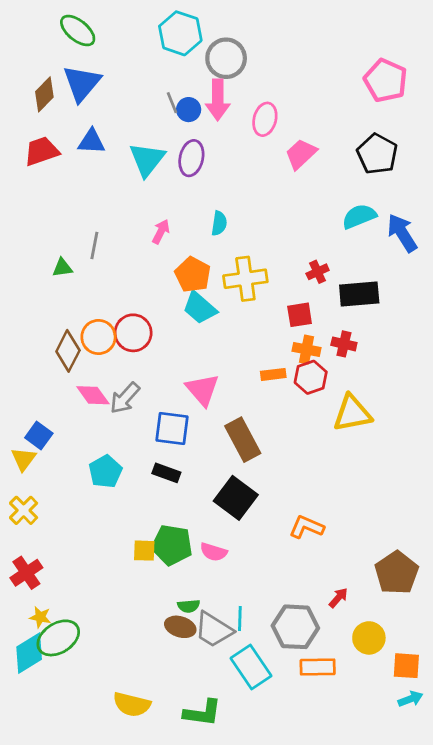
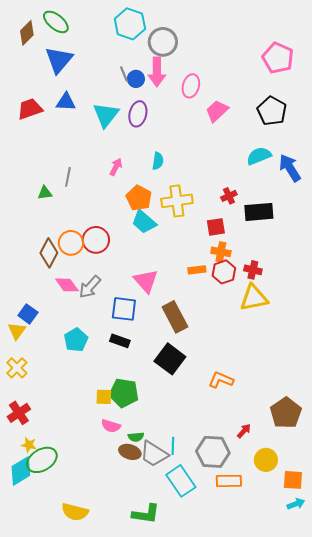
brown diamond: (44, 94) -> (27, 33), moved
red cross: (344, 344) -> (253, 270), moved
pink semicircle: (214, 552) -> (111, 426), moved
yellow semicircle: (132, 704) -> (75, 512), moved

